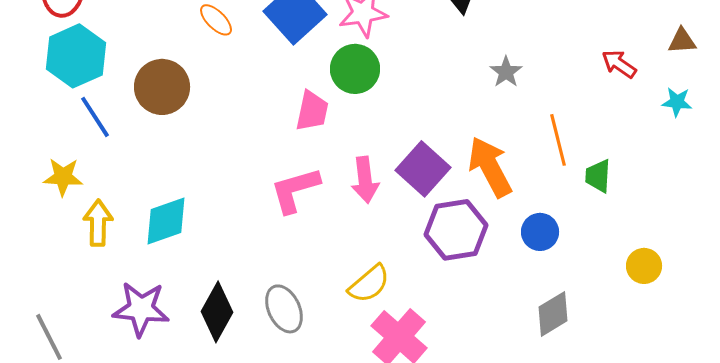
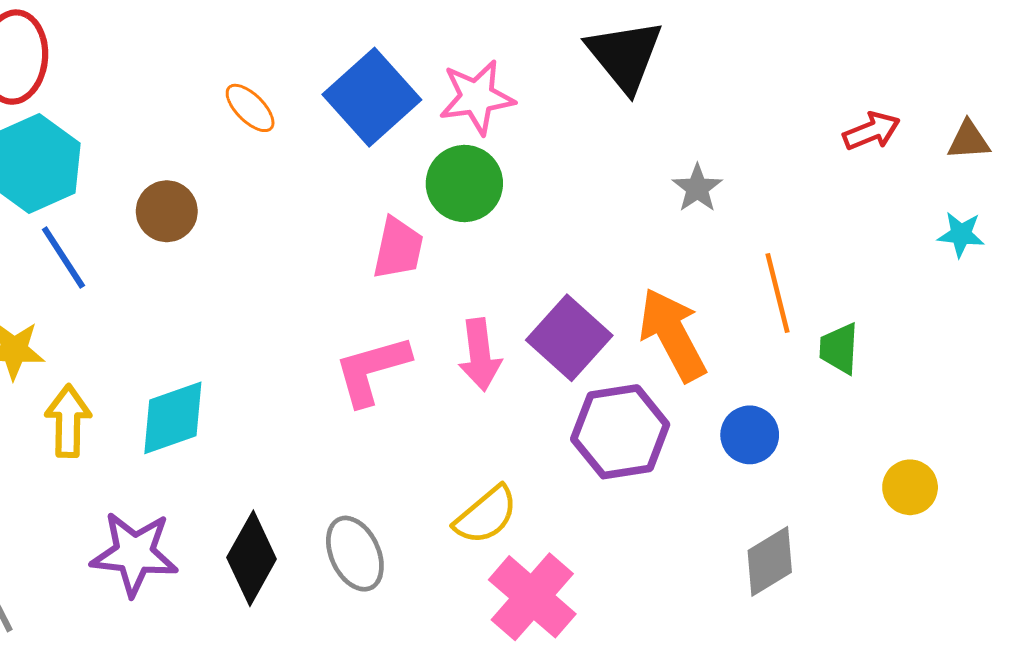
red arrow: (619, 64) -> (872, 131), moved, turned 123
brown circle: (162, 87) -> (167, 211), size x0.7

